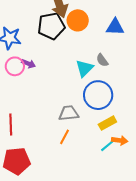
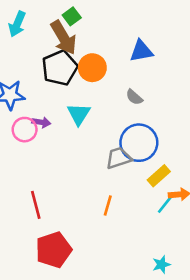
orange circle: (78, 20) -> (92, 68), moved
cyan triangle: (85, 68) -> (79, 114), moved
gray trapezoid: (69, 113) -> (119, 158), moved

